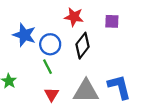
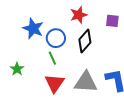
red star: (74, 17) -> (79, 15), turned -30
red triangle: (52, 94) -> (55, 83), size x1.5

